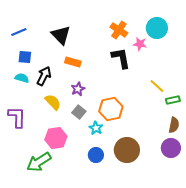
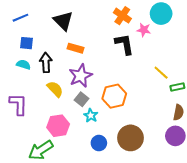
black arrow: (44, 76) -> (46, 62), turned -30
purple star: (78, 89) -> (81, 76), size x1.6
cyan star: (96, 128) -> (91, 116), moved

